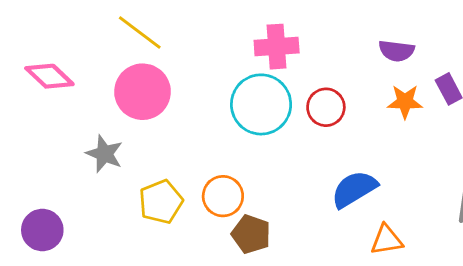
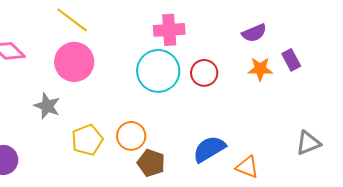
purple semicircle: (396, 51) -> (254, 33), turned -30
blue semicircle: (354, 189) -> (209, 149), moved
orange triangle: (387, 240) -> (247, 167), turned 30

